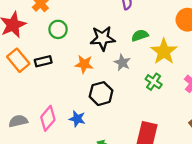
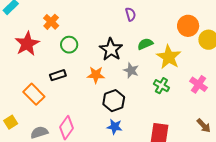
black star: (103, 38) -> (111, 49), turned -30
orange rectangle: (18, 60) -> (34, 94), moved
blue star: (77, 119) -> (115, 127), moved

